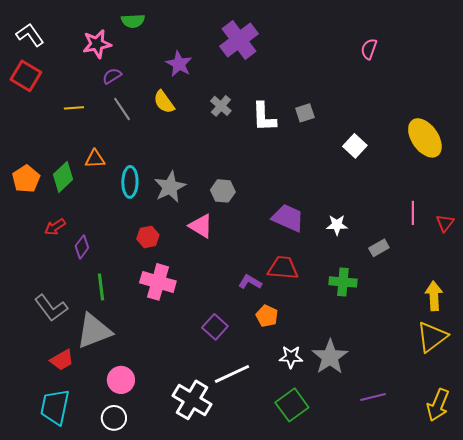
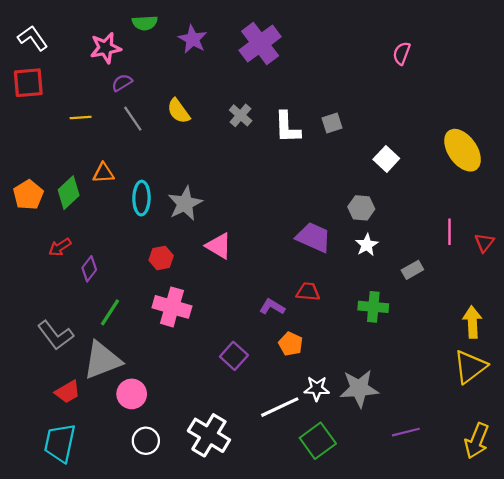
purple star: (179, 64) -> (193, 39), moved
red square: (26, 76) -> (28, 83), turned -36
gray hexagon: (223, 191) -> (361, 208), moved
white star: (337, 225) -> (367, 245), turned -30
red trapezoid: (283, 268) -> (308, 292), size x0.7
green line: (101, 287) -> (110, 312), turned 40
gray star: (330, 357) -> (359, 389), turned 30
white line: (232, 374) -> (280, 407), moved
pink circle: (121, 380) -> (132, 394), moved
white circle: (114, 418) -> (146, 441), moved

